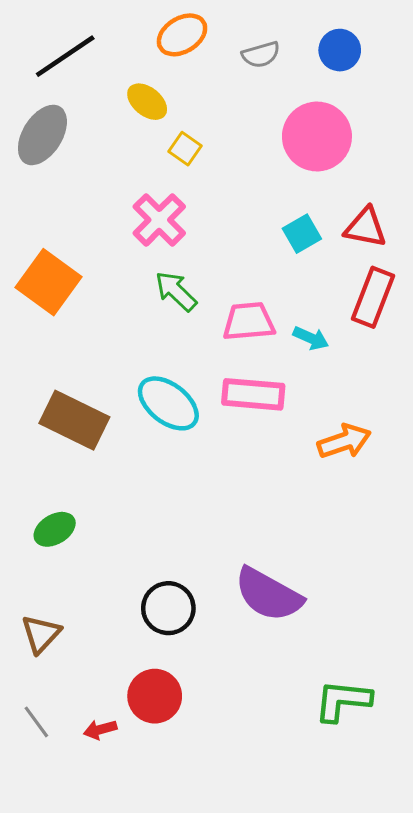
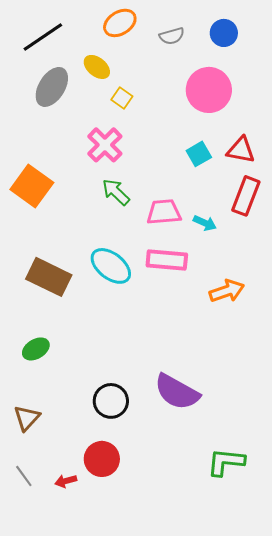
gray ellipse: (42, 135) -> (52, 87), moved

